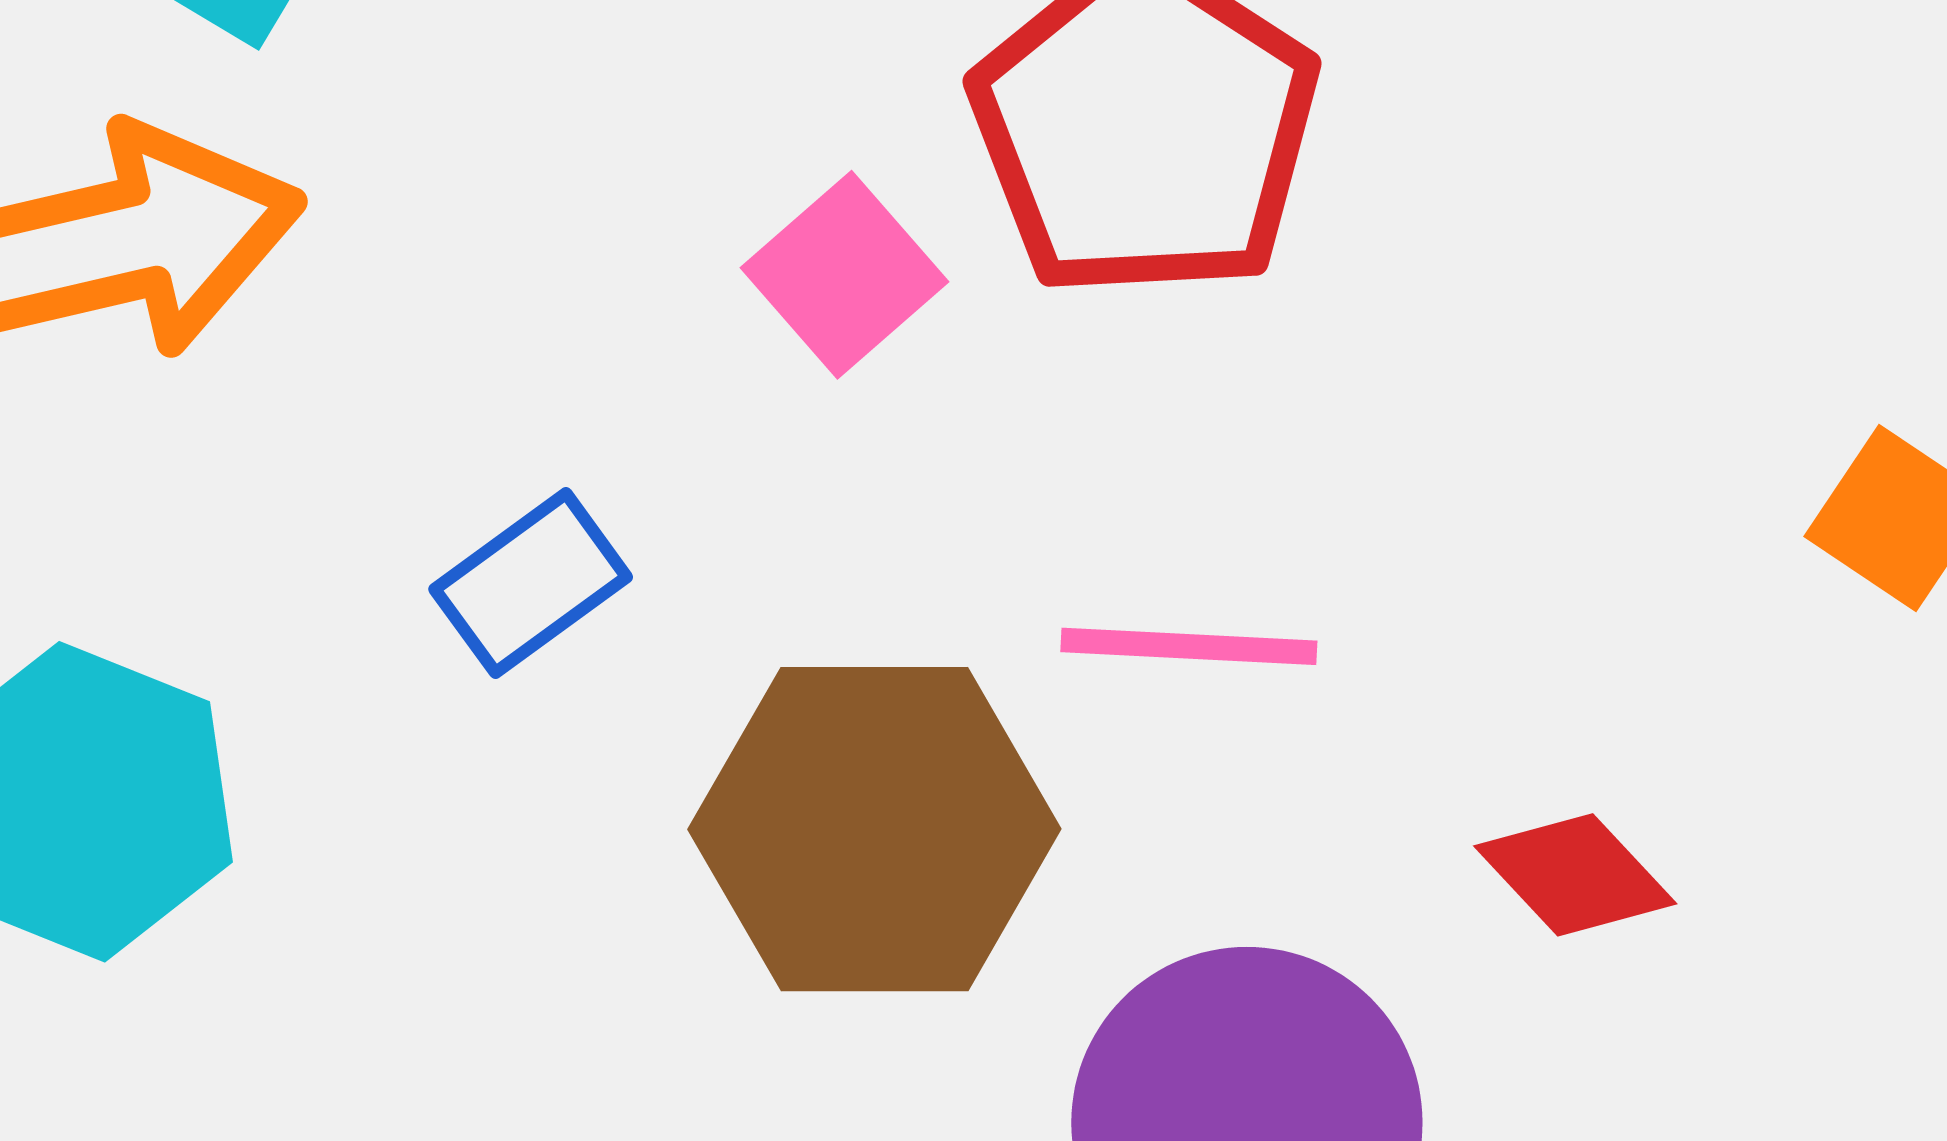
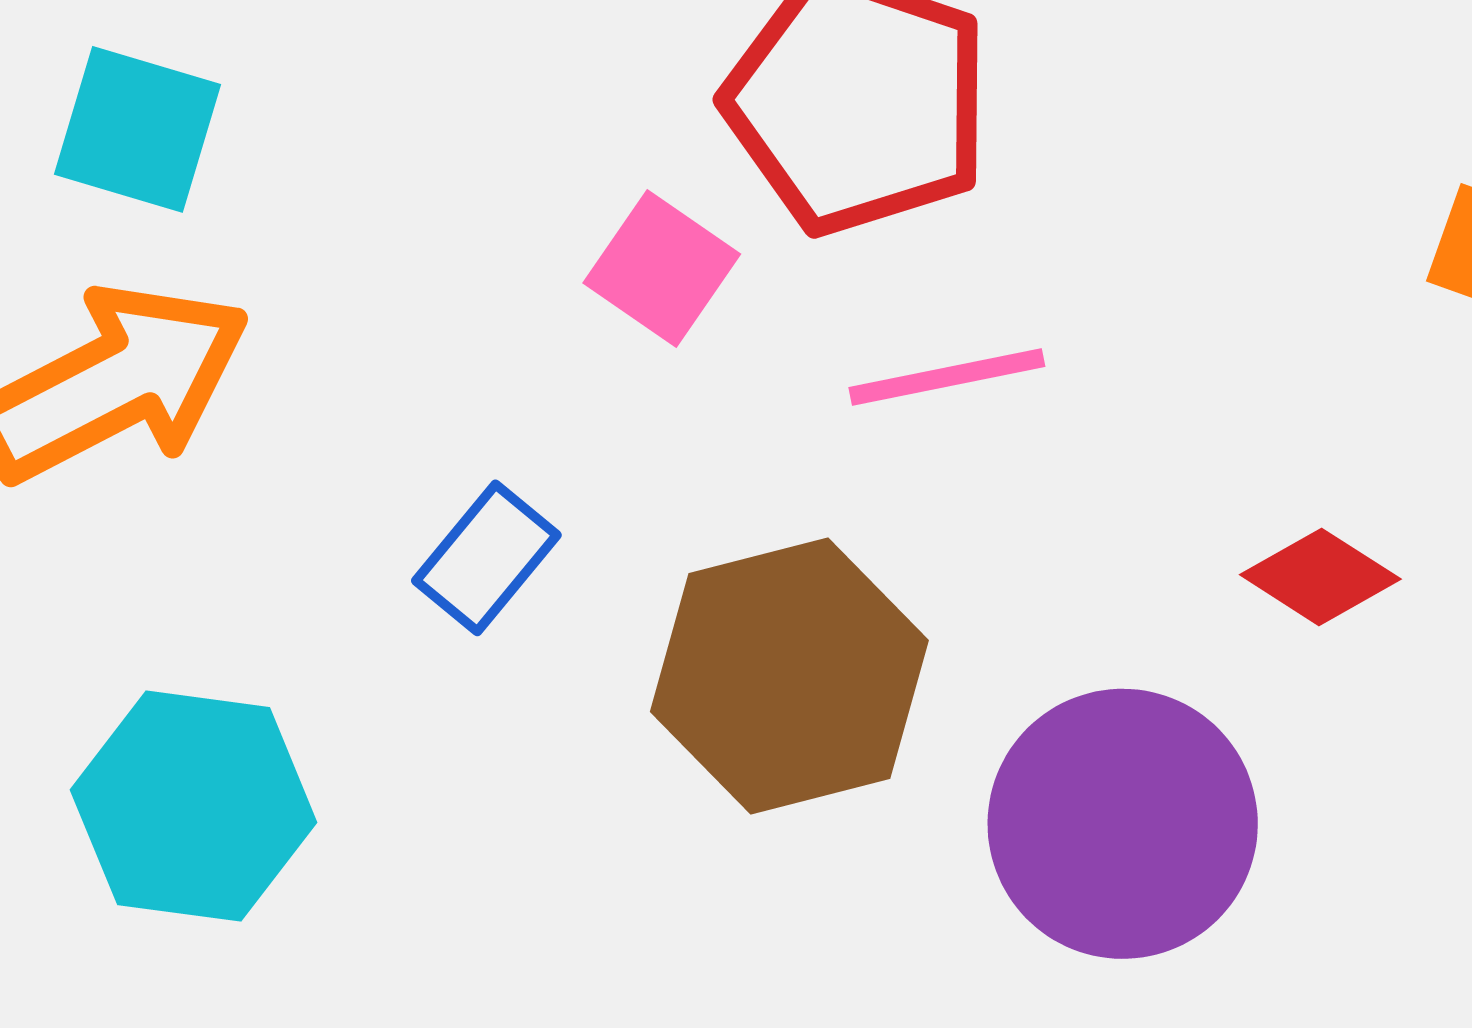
pink line: (1189, 646) -> (947, 377), moved

